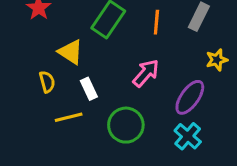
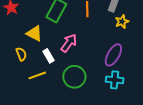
yellow star: (217, 60) -> (122, 22), moved
pink arrow: (146, 73) -> (69, 43), moved
cyan cross: (188, 136) -> (115, 80), turned -30

